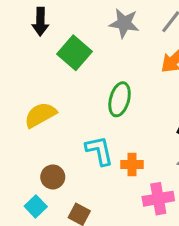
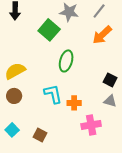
green square: (75, 53) -> (49, 30), moved
brown circle: (53, 177) -> (14, 96), moved

